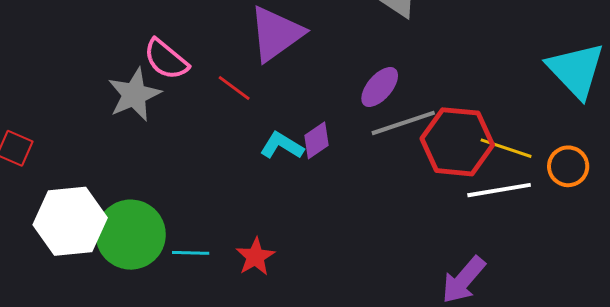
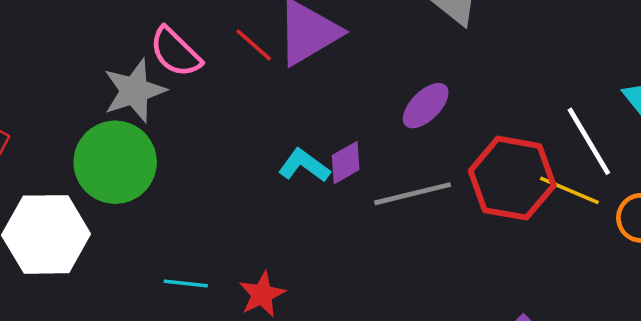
red line: (234, 88) -> (254, 45), moved
gray line: (403, 123) -> (413, 194), moved
white line: (499, 190) -> (589, 141), moved, turned 64
green circle: (131, 235) -> (115, 162), moved

